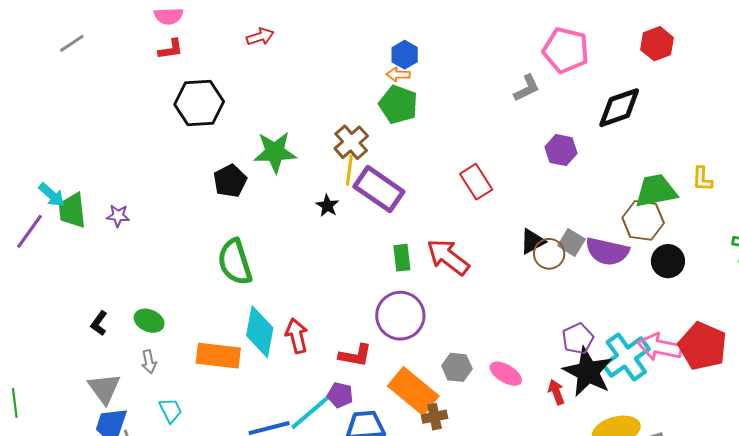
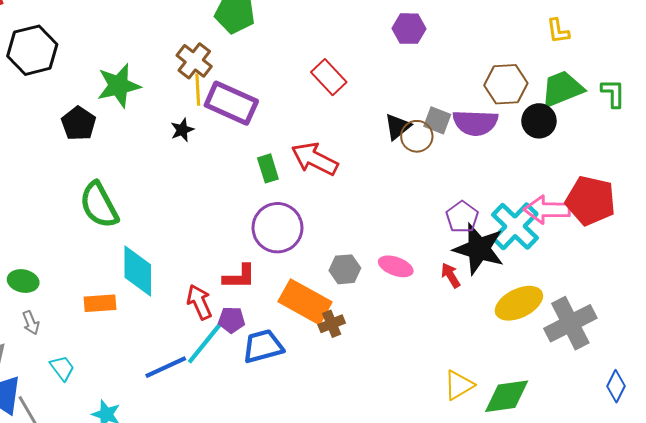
green trapezoid: (656, 191) -> (562, 89), moved
black star: (327, 206) -> (182, 130), turned 30
red arrow: (297, 336) -> (199, 302), moved
orange rectangle: (218, 356) -> (100, 303), size x0.7

